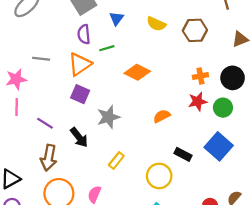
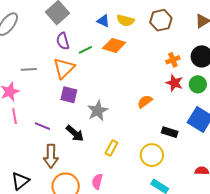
blue triangle: (116, 18) -> (103, 21), moved, turned -32
orange diamond: (137, 72) -> (114, 45), moved
red star: (198, 101) -> (174, 83), turned -30

